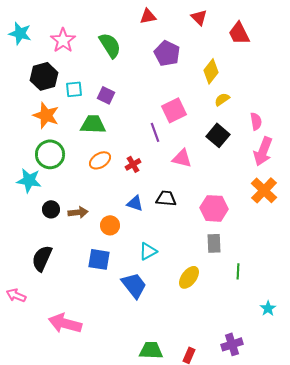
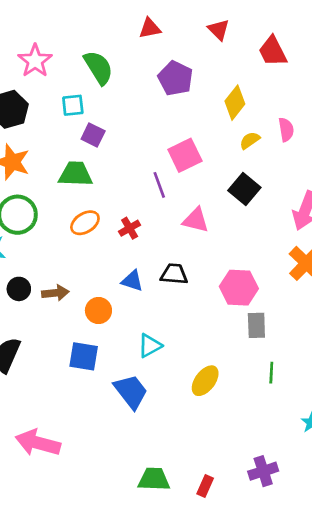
cyan square: (74, 89) -> (73, 105), moved
pink semicircle: (256, 121) -> (286, 130), moved
gray rectangle: (214, 243) -> (256, 325), moved

